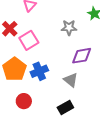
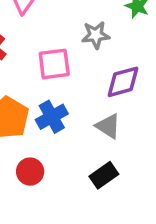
pink square: (29, 40) -> (54, 64), moved, turned 30

